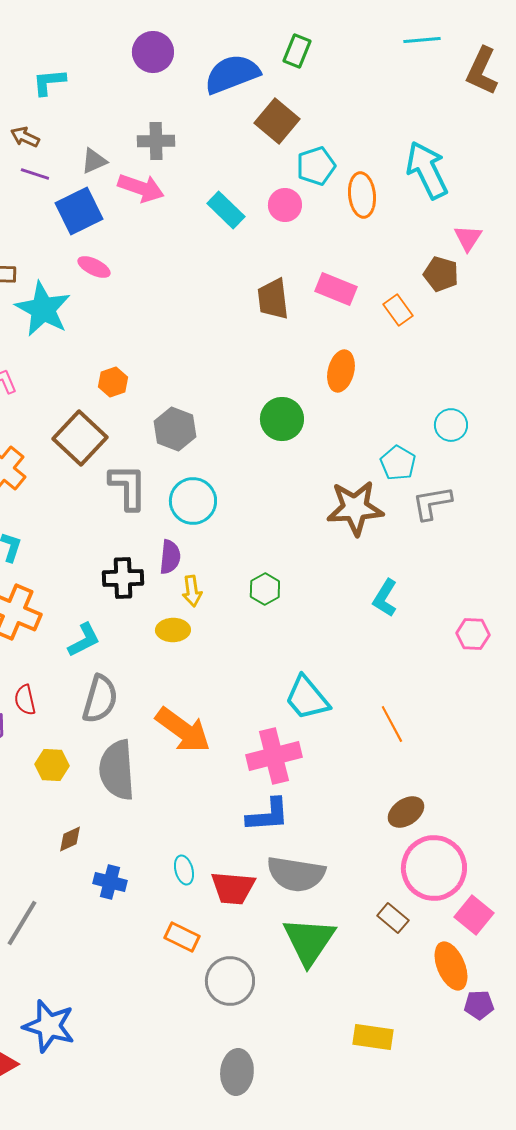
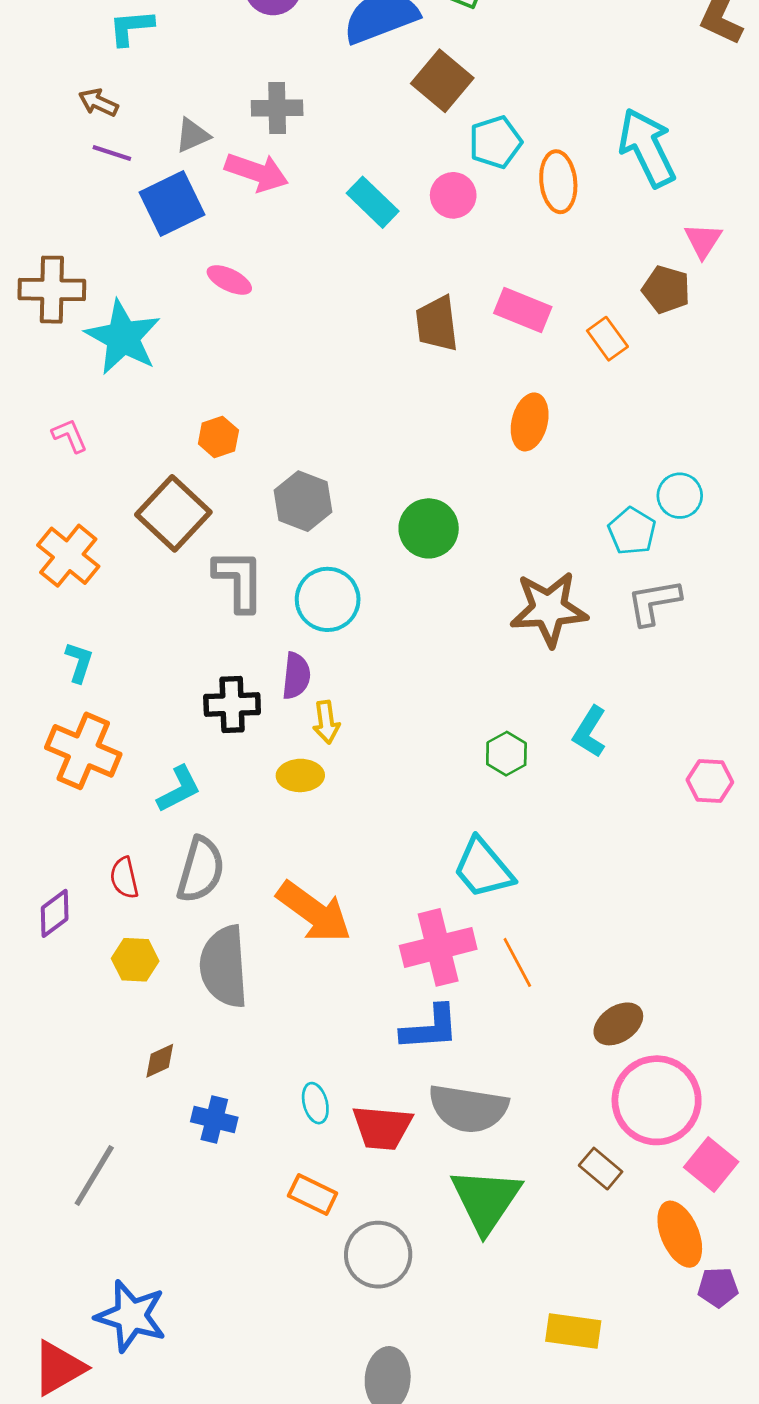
pink ellipse: (94, 267) -> (229, 280), moved
green circle: (282, 419) -> (429, 528), moved
cyan pentagon: (398, 463) -> (632, 531), moved
green hexagon: (265, 589) -> (506, 754), moved
red semicircle: (25, 700) -> (124, 878), moved
orange line: (392, 724) -> (517, 962), moved

